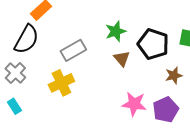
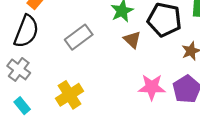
yellow cross: (61, 83) -> (69, 95), moved

